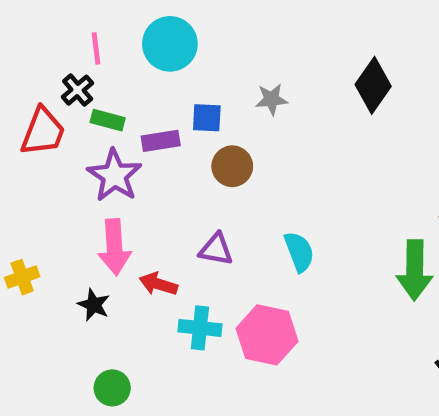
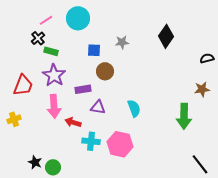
pink line: (96, 48) -> (46, 20), turned 64
red trapezoid: (43, 132) -> (23, 85), moved
purple rectangle: (161, 141) -> (83, 89), moved
black star: (94, 305) -> (35, 162), moved

